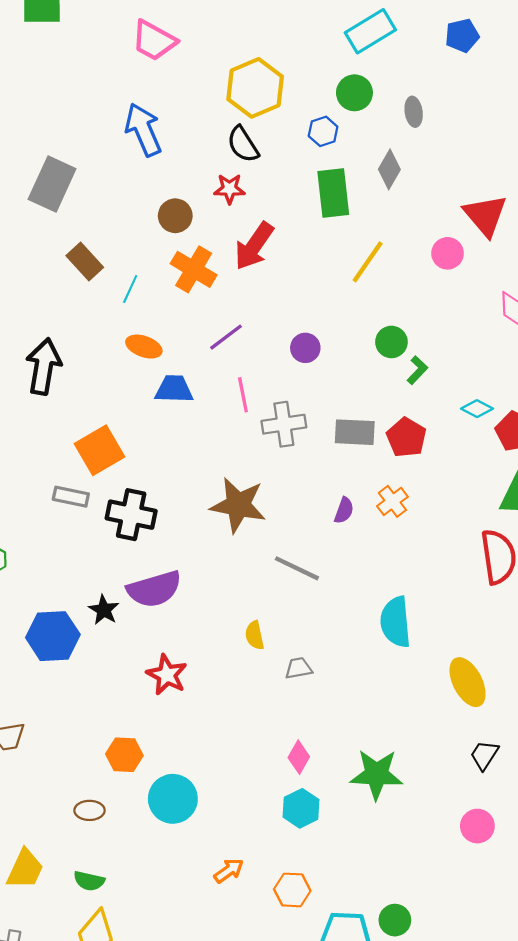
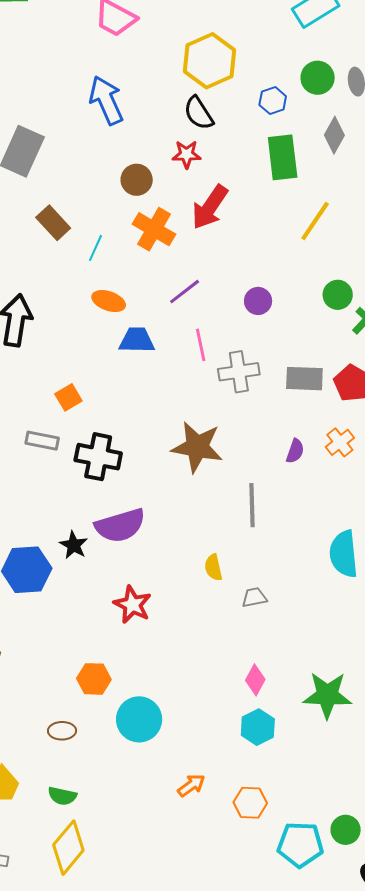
green circle: (354, 93) -> (318, 78), moved
orange square: (100, 450) -> (68, 397), size x0.6
gray line: (297, 568) -> (252, 505), turned 63

